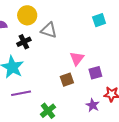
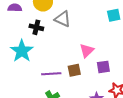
black cross: (24, 42) -> (36, 27), turned 32
purple line: (21, 93) -> (51, 74), moved

